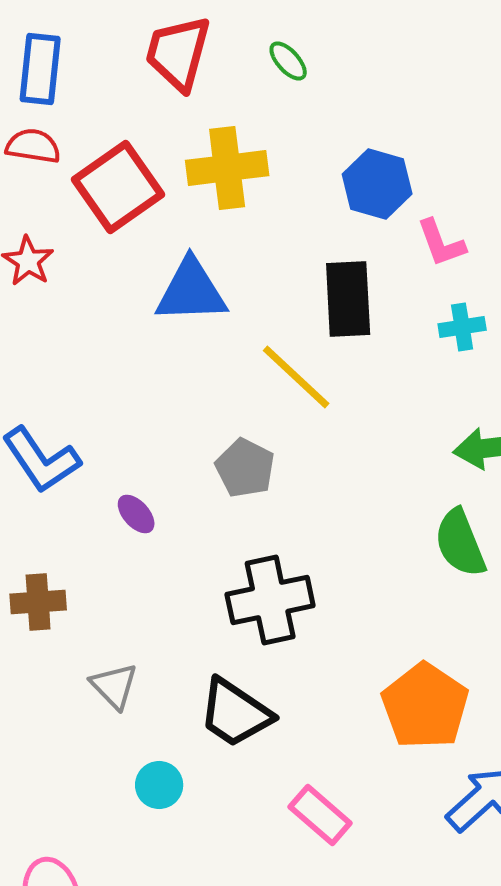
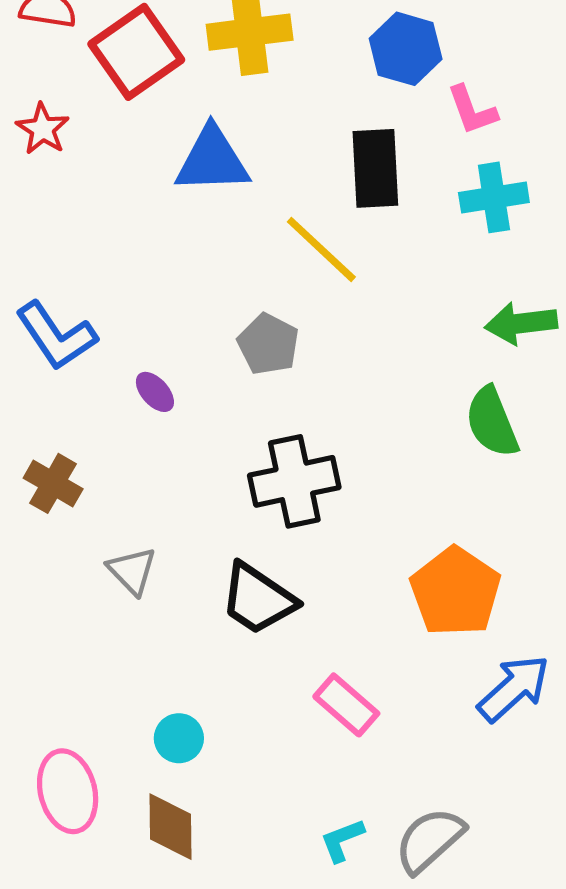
cyan cross: (462, 327) -> (494, 197), size x1.4
brown cross: (38, 602) -> (53, 483), turned 34
cyan circle: (159, 785) -> (179, 738), moved

